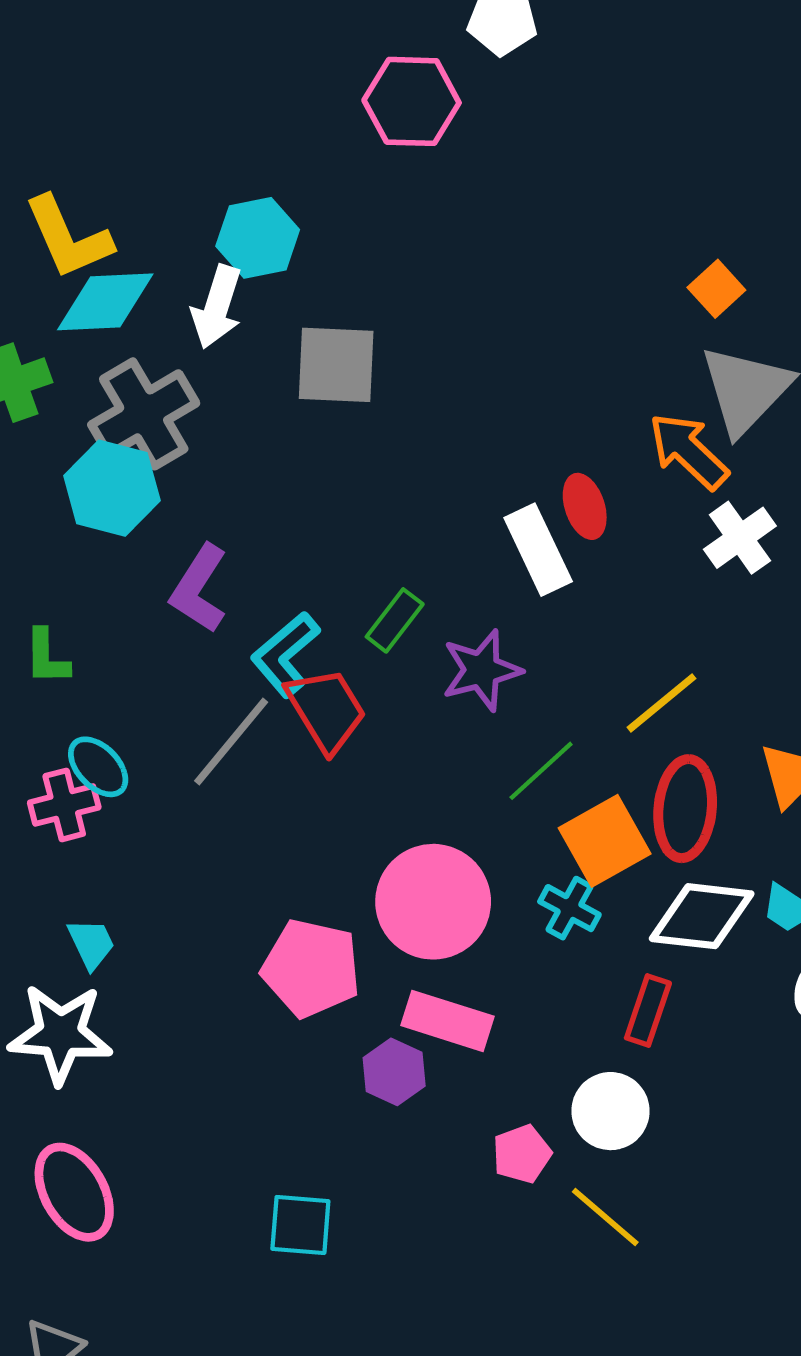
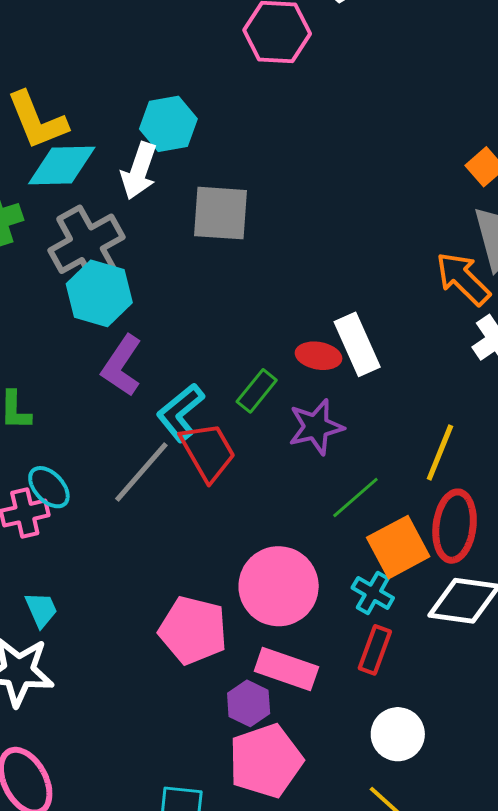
cyan hexagon: (112, 488) -> (99, 293), moved
red ellipse: (585, 506) -> (319, 356), moved, turned -63
yellow line: (661, 703) -> (440, 453), turned -30
red rectangle: (648, 1010) -> (375, 650), moved
pink pentagon: (522, 1154) -> (266, 761), moved, size x1.8

